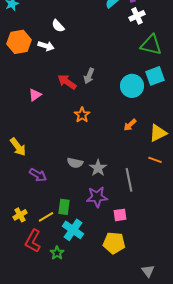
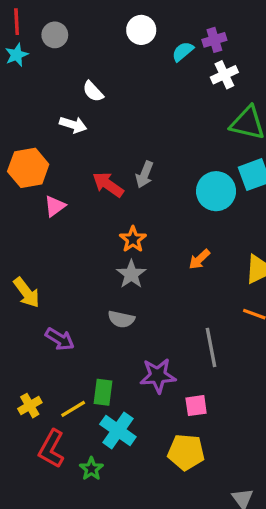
orange hexagon: (19, 42) -> (28, 168), moved
orange arrow: (130, 125) -> (199, 259), moved
gray star: (98, 168) -> (131, 274), moved

